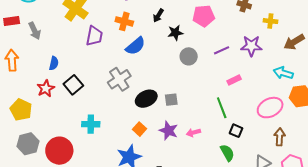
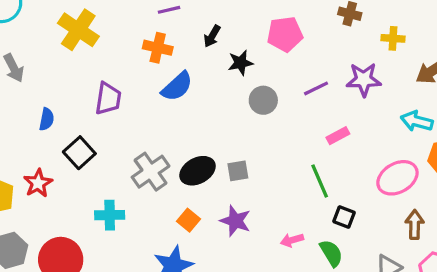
purple trapezoid: (94, 36) -> (108, 99), moved
gray cross: (119, 79) -> (151, 172), moved
red star: (46, 88) -> (38, 183), moved
pink arrow: (193, 133) -> (292, 240), moved

